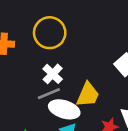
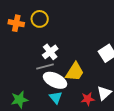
yellow circle: (50, 33) -> (40, 19), moved, size x0.7

